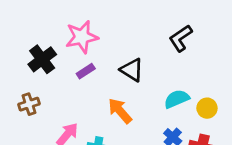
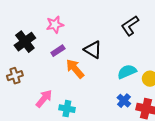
pink star: (82, 37) -> (55, 25), size x0.7
orange arrow: (120, 111) -> (75, 69), moved

